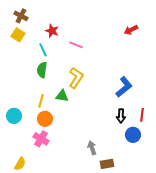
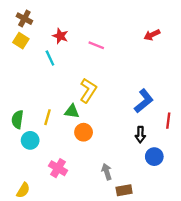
pink line: (76, 45) -> (96, 45), moved
green semicircle: (42, 70) -> (17, 119), moved
red line: (142, 115) -> (168, 121), moved
cyan circle: (14, 116) -> (30, 140), moved
orange circle: (45, 119) -> (84, 132), moved
pink cross: (41, 139) -> (58, 168), moved

